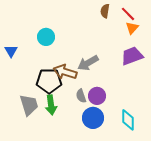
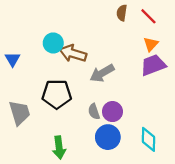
orange triangle: (132, 28) -> (151, 44), moved
brown arrow: (65, 72) -> (73, 53), moved
gray trapezoid: (29, 105) -> (20, 113), moved
green arrow: (51, 105) -> (59, 148), moved

